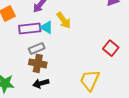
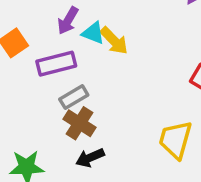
cyan triangle: (47, 27) -> (93, 33), moved
brown cross: (38, 63) -> (80, 123), turned 30

